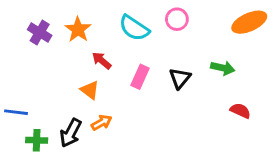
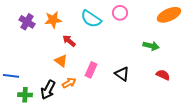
orange star: (78, 30) -> (53, 20), turned 30
pink rectangle: (140, 77) -> (91, 70), moved
black triangle: (180, 78) -> (122, 74), moved, turned -35

